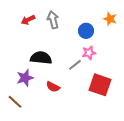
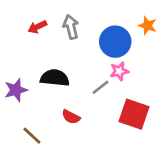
blue circle: (86, 31) -> (115, 42), size x1.5
purple star: (25, 78) -> (16, 90), moved
brown line: (15, 102) -> (32, 136), moved

